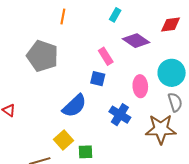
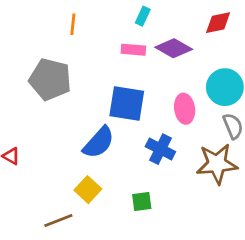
pink rectangle: (106, 56) -> (133, 50), moved, turned -48
blue square: (98, 79) -> (127, 103), size x1.8
green square: (86, 152) -> (142, 202), moved

